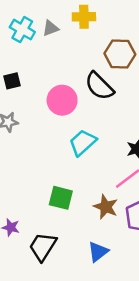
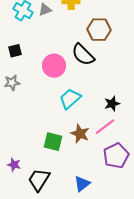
brown star: (106, 207) -> (80, 134), moved

